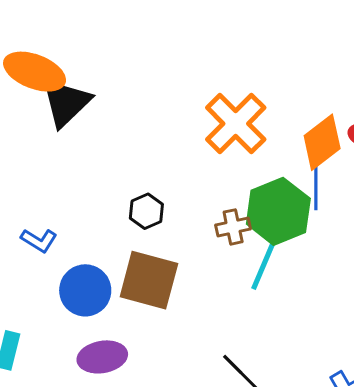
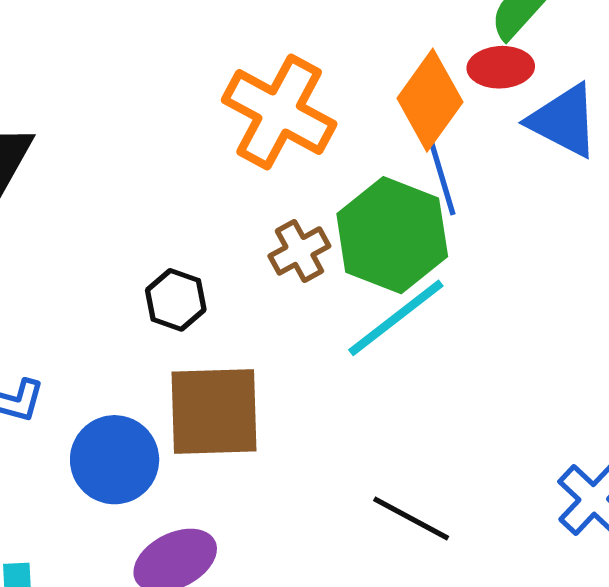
brown cross: (233, 227) -> (299, 251), moved
cyan line: (267, 258) -> (396, 318), turned 46

